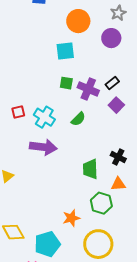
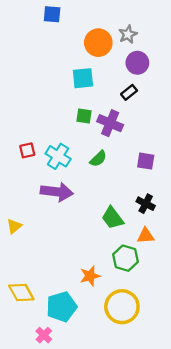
gray star: (118, 13) -> (128, 34), moved
black rectangle: (112, 83) -> (129, 92), moved
purple square: (116, 105) -> (146, 161), moved, turned -35
green trapezoid: (90, 169) -> (112, 218), turned -35

